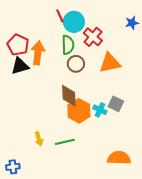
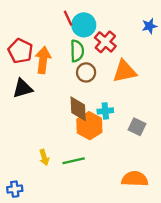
black triangle: (20, 66) -> (23, 88), moved
gray square: (116, 104) -> (137, 127), moved
cyan cross: (100, 110) -> (105, 111), moved, turned -32

